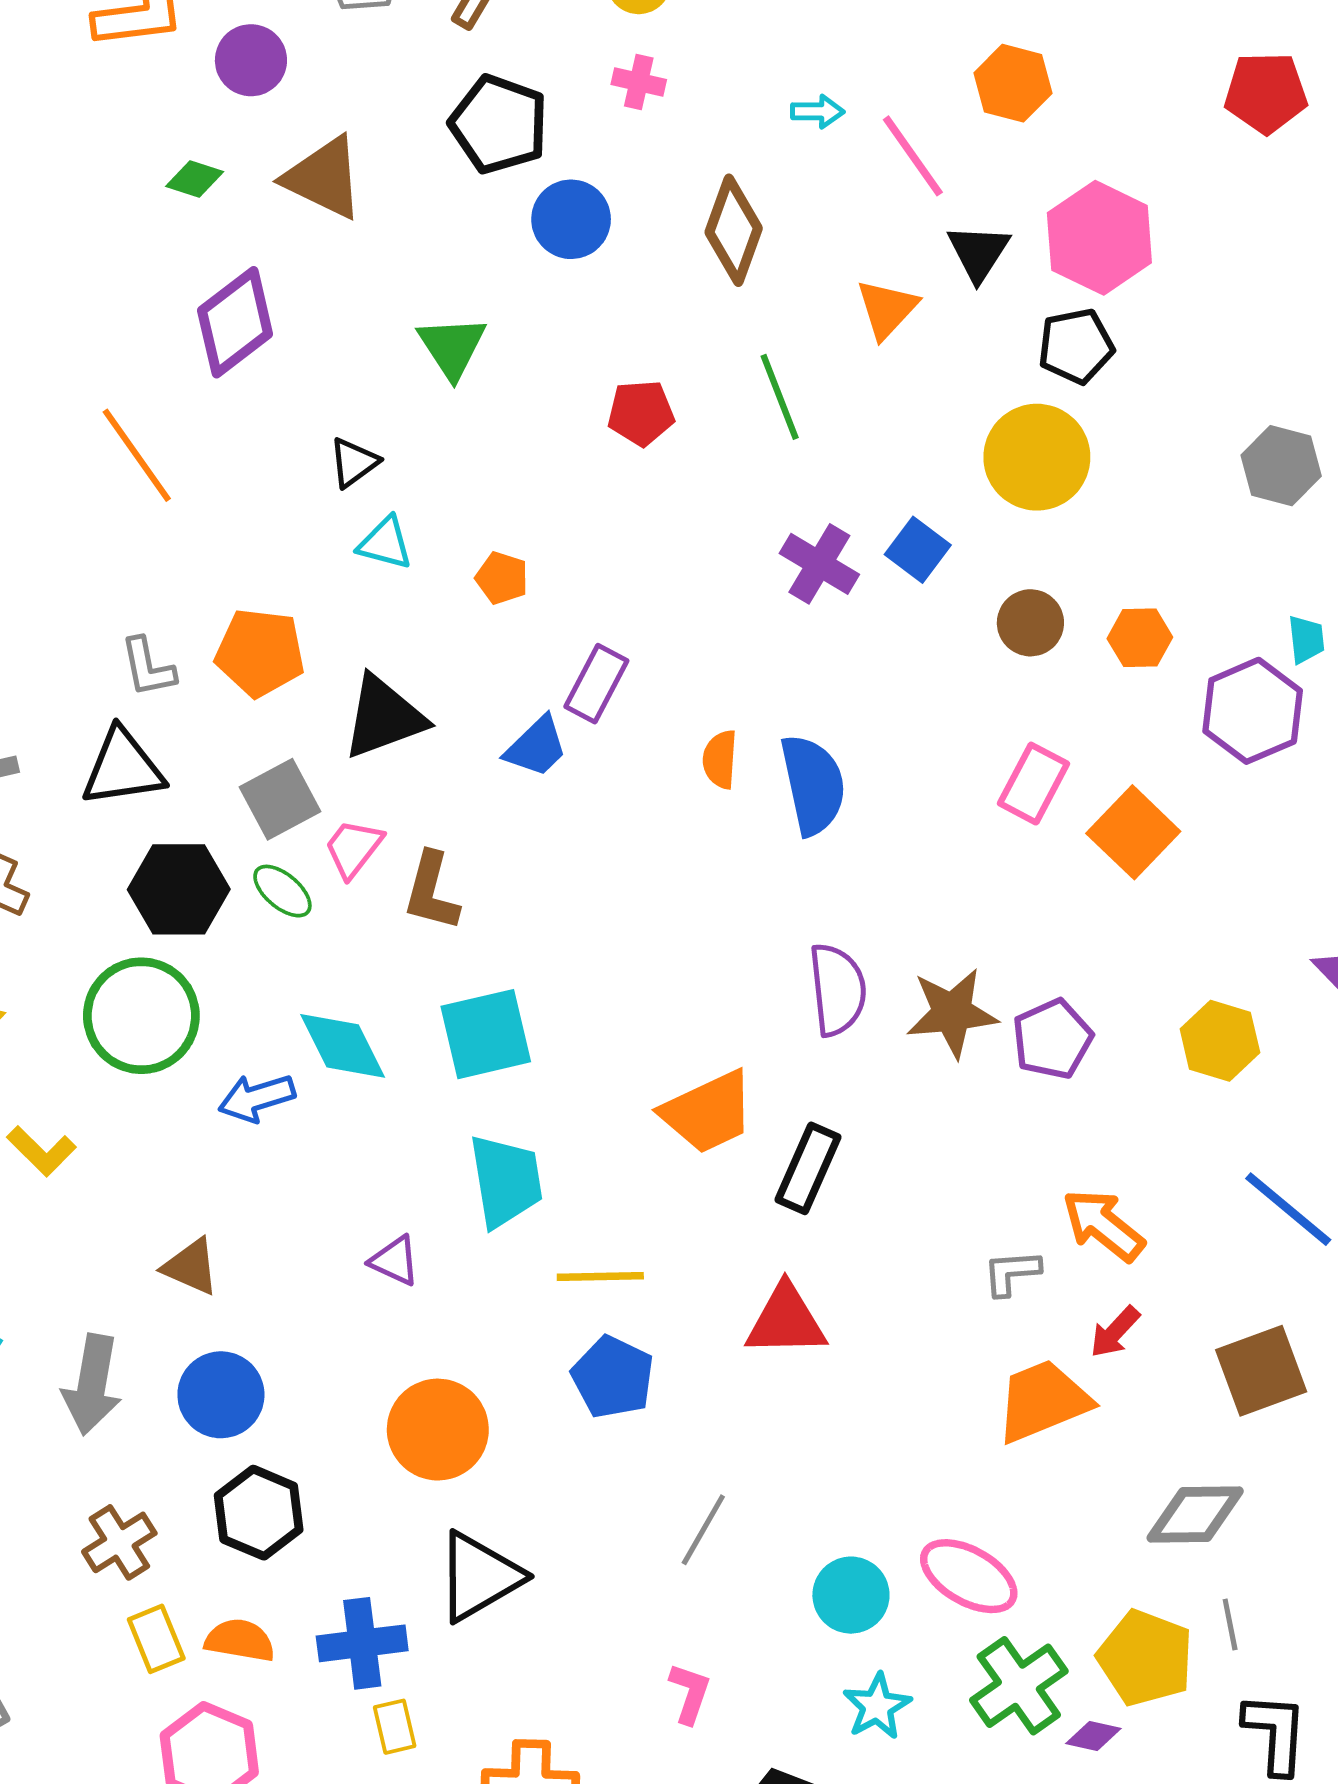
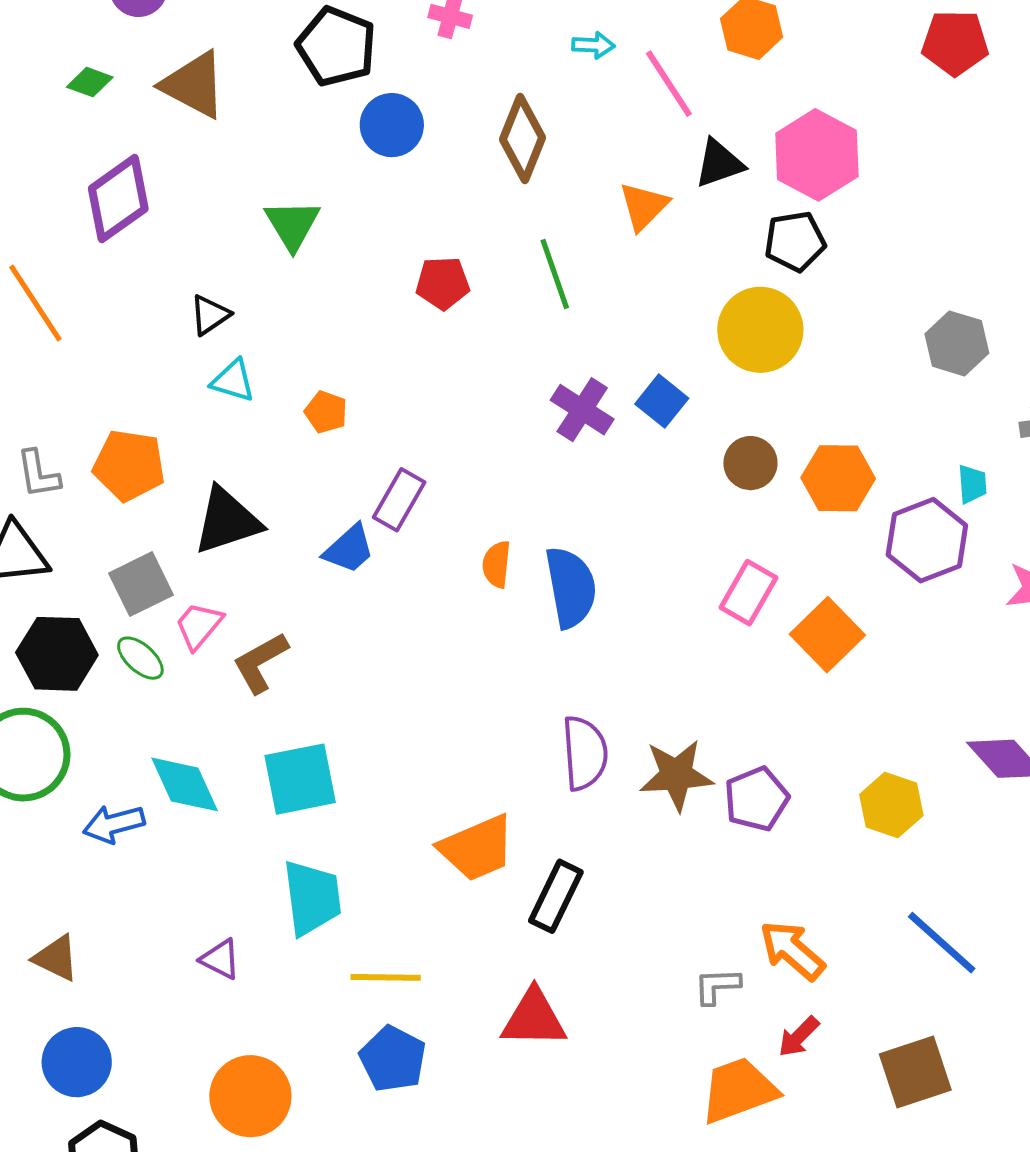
black triangle: (978, 253) -> (719, 163), turned 36
orange hexagon: (1140, 638) -> (838, 478), size x1.4
brown L-shape: (431, 891) -> (260, 663), turned 44

